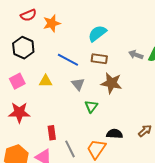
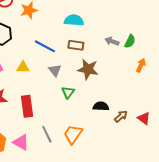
cyan semicircle: (97, 33) -> (74, 20), turned 42
red rectangle: (52, 133) -> (27, 106), moved, size x1.5
black semicircle: (115, 134) -> (101, 106), moved

